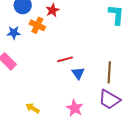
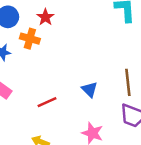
red line: (65, 59) -> (47, 102), moved

